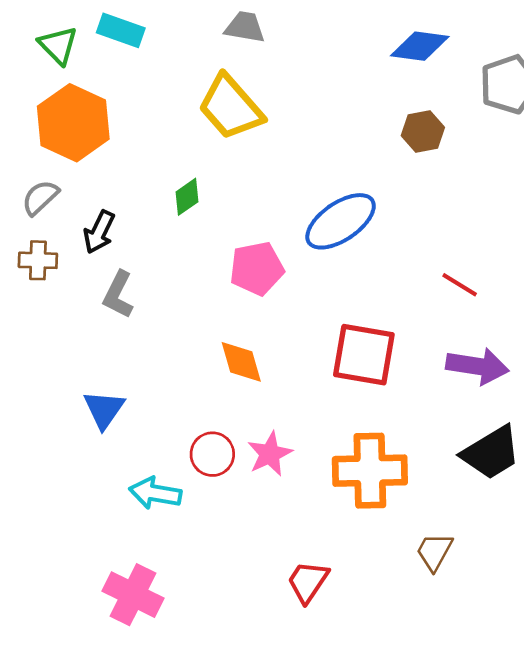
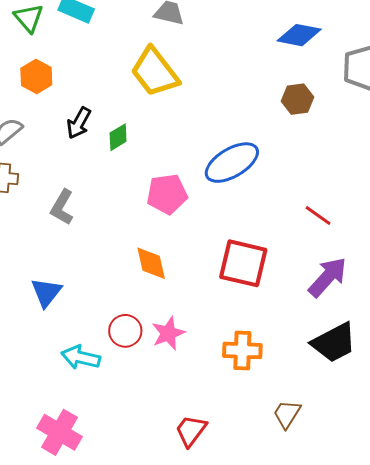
orange hexagon: (73, 123) -> (36, 76), size x0.6
black arrow: (99, 232) -> (79, 123), moved
purple arrow: (477, 366) -> (328, 277), turned -60
orange cross: (370, 471) -> (242, 350), size x0.7

